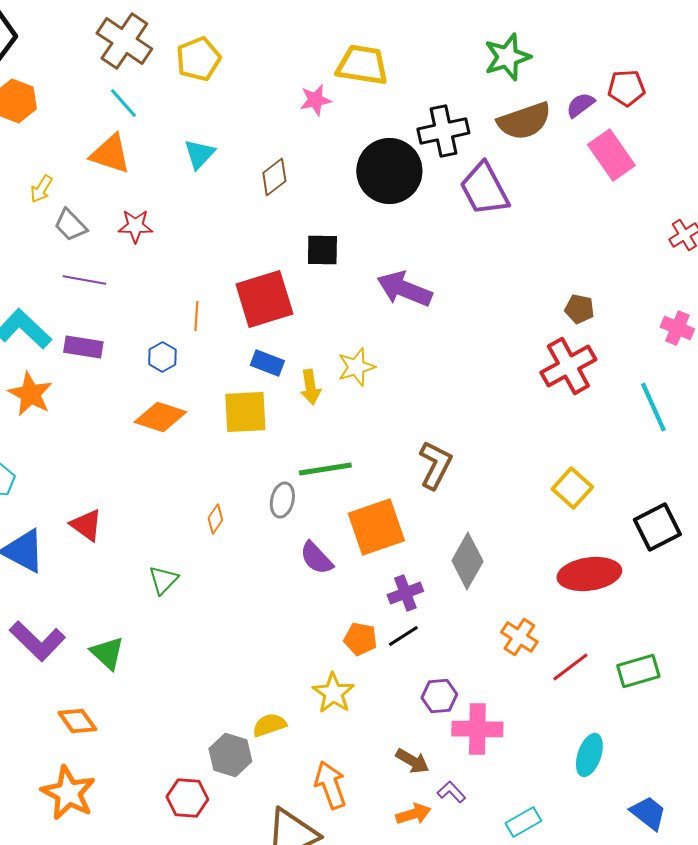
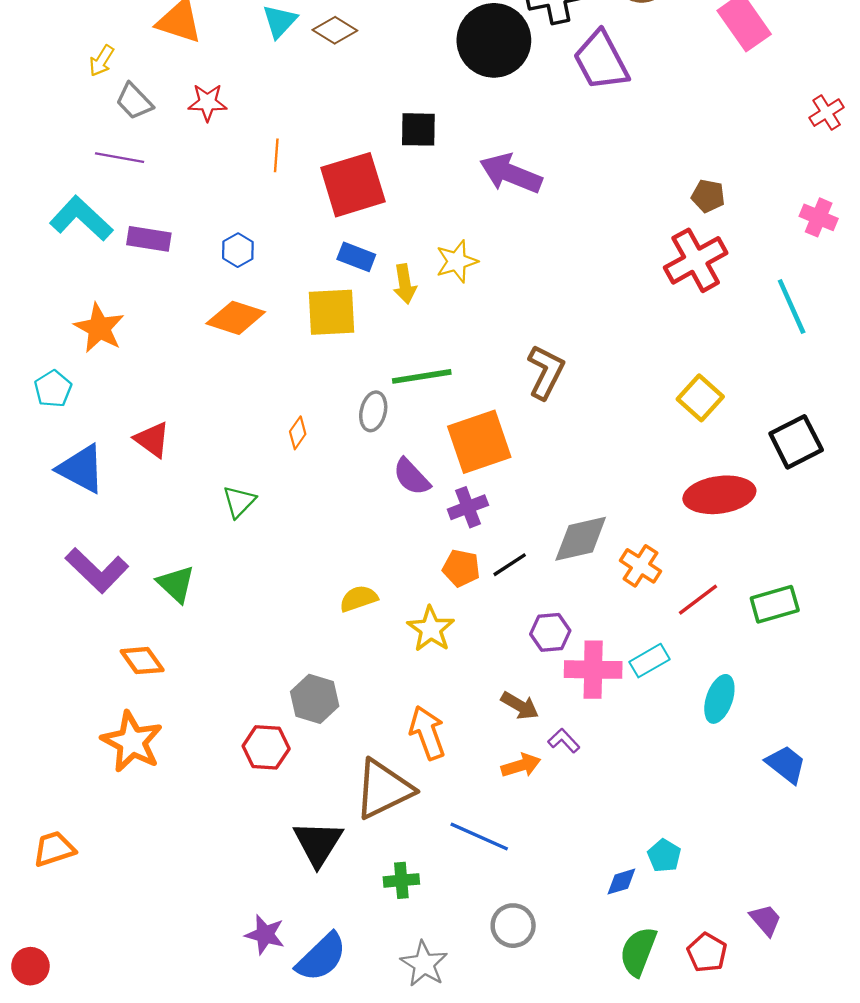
brown diamond: (274, 177) -> (335, 30), moved, turned 69
purple line: (84, 280) -> (120, 158), moved
orange line: (196, 316) -> (276, 155), moved
orange star: (30, 394) -> (99, 328), moved
gray diamond: (467, 561) -> (581, 539), moved, turned 48
purple cross: (405, 593) -> (468, 507), moved
yellow semicircle: (269, 725) -> (359, 599), moved
cyan rectangle: (523, 822) -> (649, 661), moved

